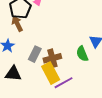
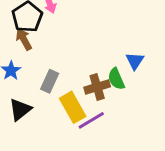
brown cross: (52, 58) -> (97, 87), moved
black triangle: (13, 74) -> (20, 110), turned -42

